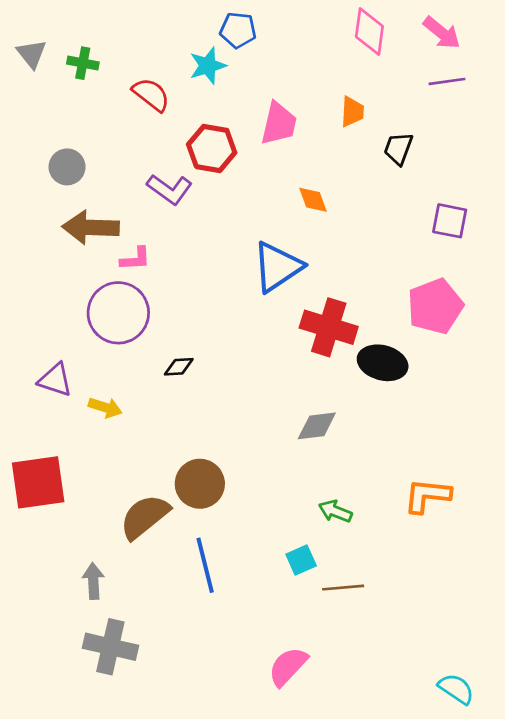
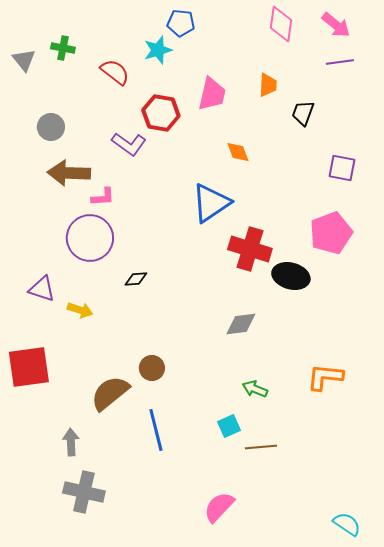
gray triangle: (32, 54) -> (24, 60), moved
brown circle: (200, 484) -> (152, 368), size x0.7

